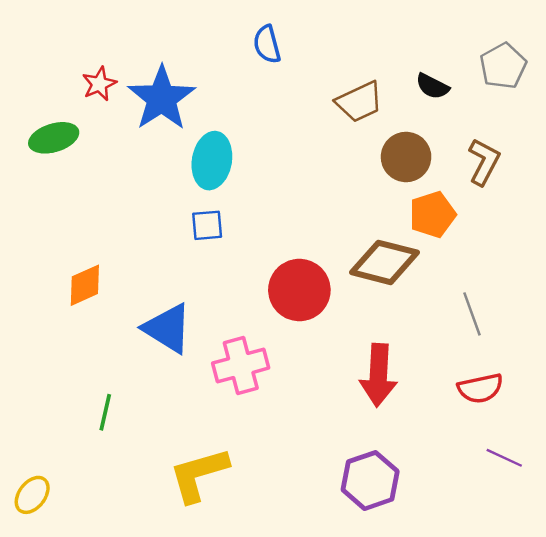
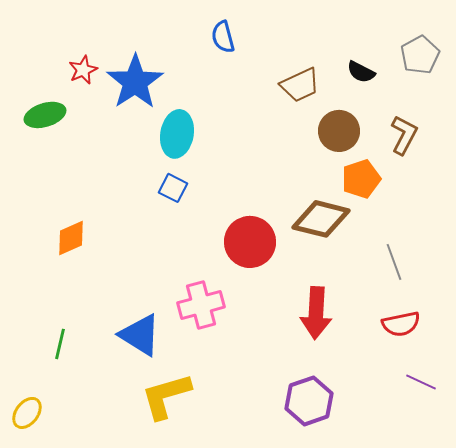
blue square: (207, 225) -> (173, 188), turned 32
blue triangle: (168, 328) -> (140, 335), moved
green line: (105, 412) -> (60, 344), moved

